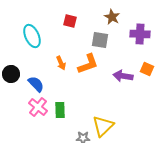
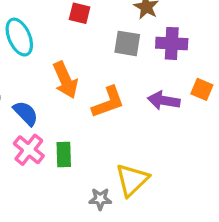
purple cross: (140, 34) -> (172, 43), moved
orange arrow: (61, 63) -> (65, 80), size x1.6
orange L-shape: (88, 64) -> (108, 102), moved

